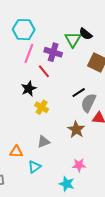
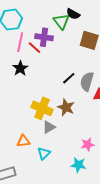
red line: (44, 71) -> (34, 48), moved
black star: (29, 89) -> (20, 68), moved
black line: (79, 93) -> (69, 78), moved
yellow cross: (42, 107) -> (42, 108), moved, size x1.5
brown star: (76, 130) -> (66, 107), moved

